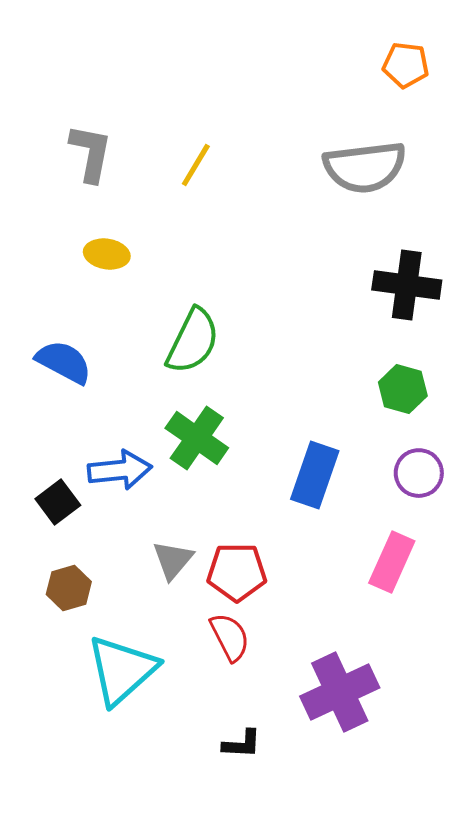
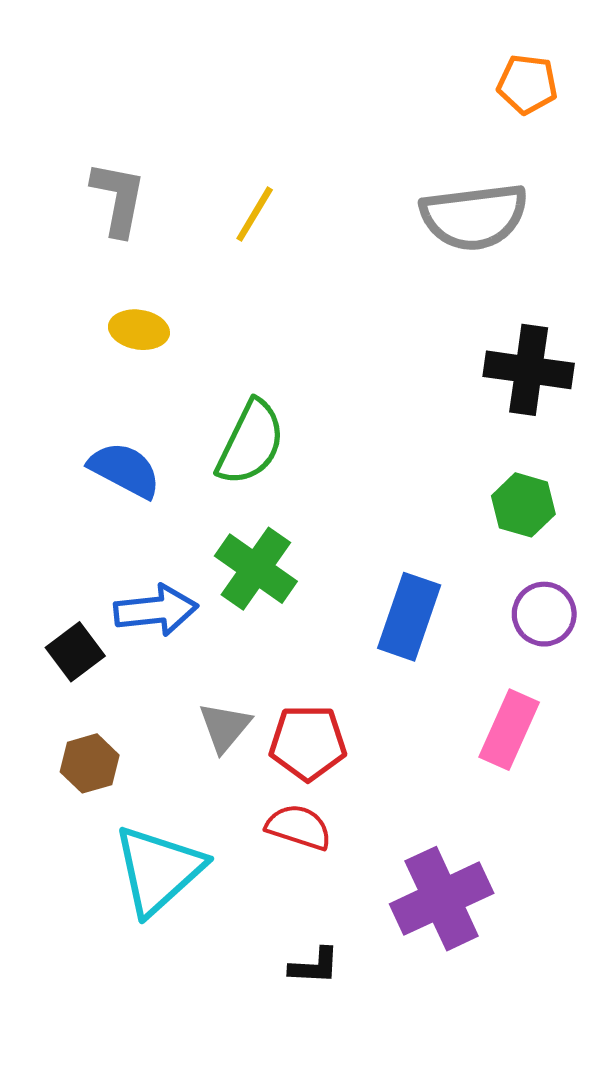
blue semicircle: (64, 362) -> (125, 470), moved
red semicircle: (230, 637) -> (299, 827), turned -45

